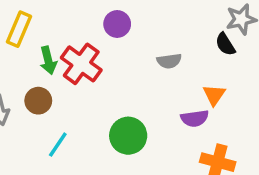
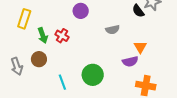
black semicircle: (225, 44) -> (138, 11), moved
red cross: (81, 64) -> (62, 36), size x0.6
cyan line: (58, 145) -> (62, 82), moved, turned -49

